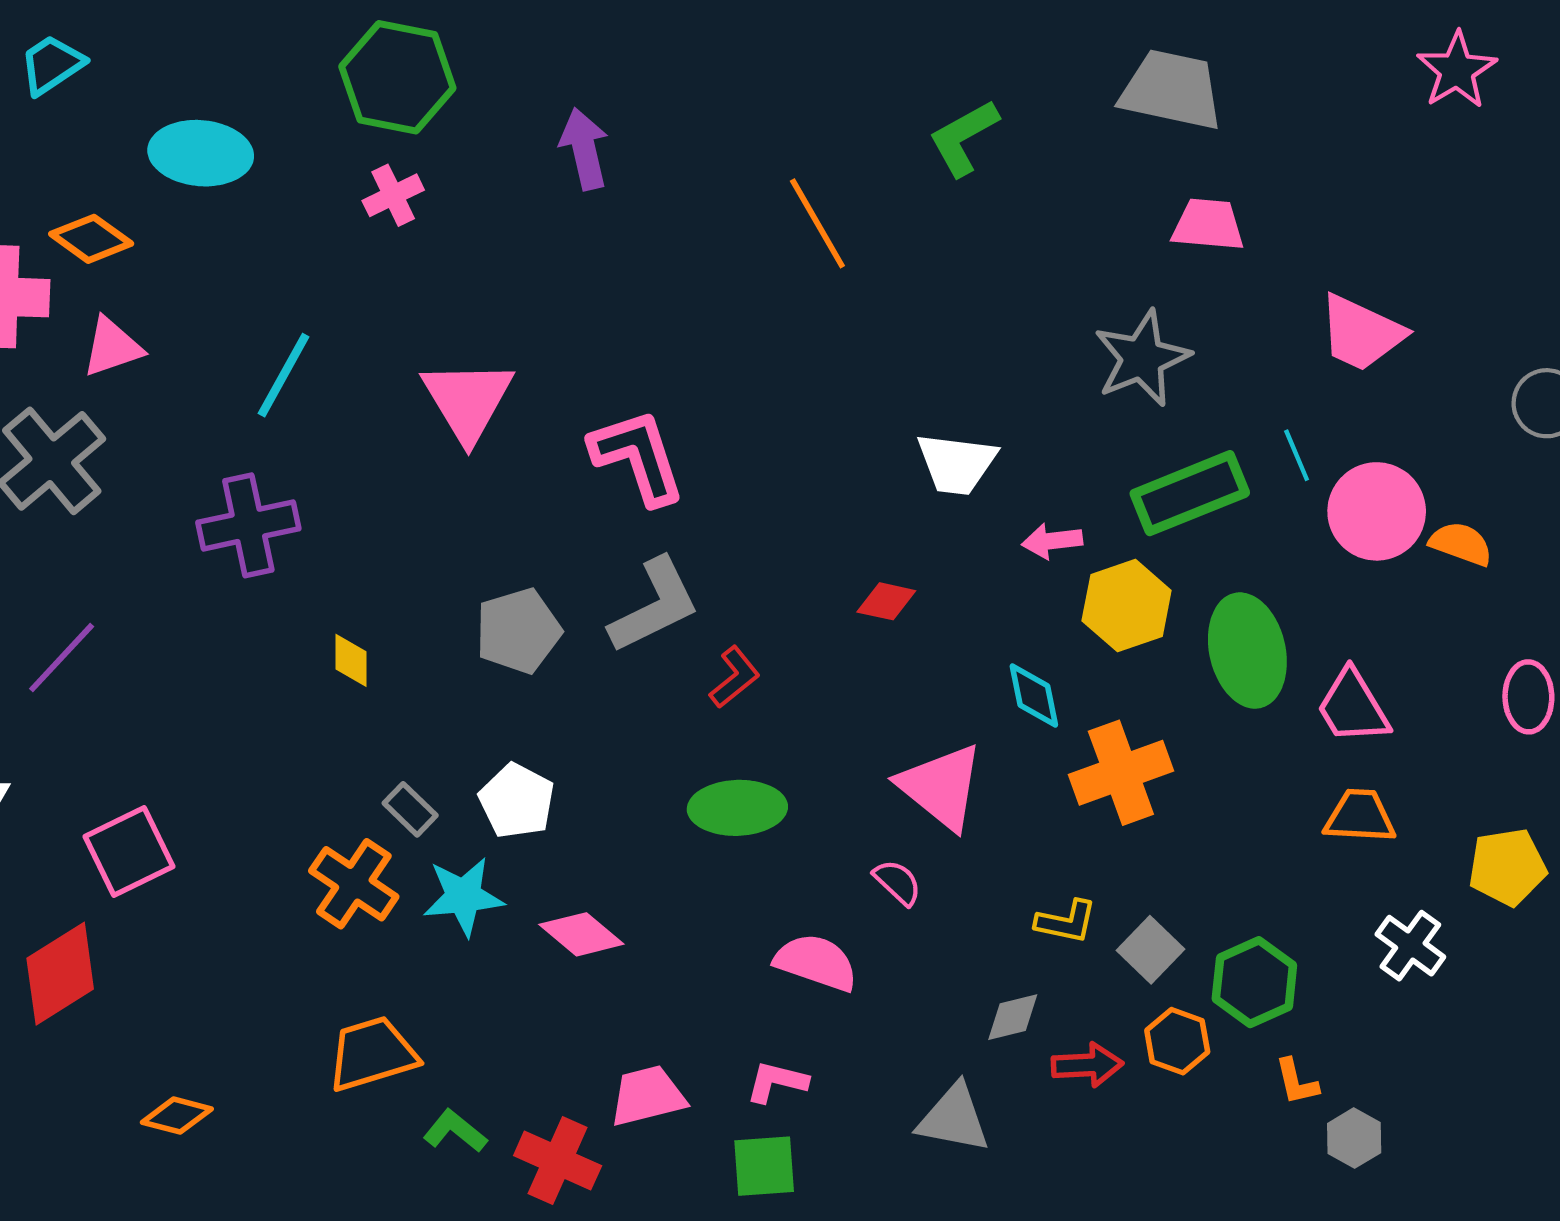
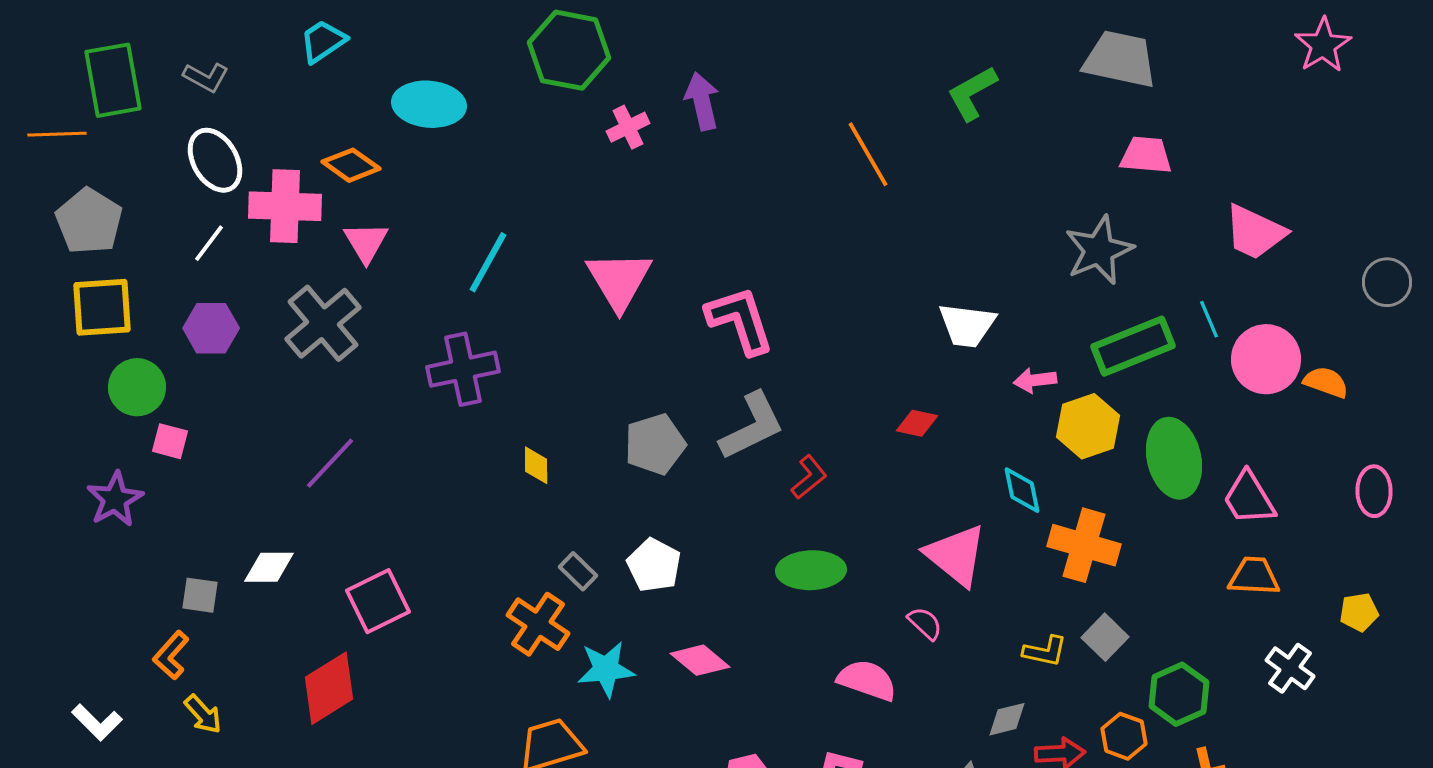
pink cross: (393, 195) -> (628, 127), moved
pink triangle: (112, 347) -> (366, 242), turned -42
orange cross: (1121, 773) -> (1084, 545), turned 36
yellow pentagon: (1507, 867) -> (1359, 612), size x0.7
cyan star: (463, 896) -> (606, 669), moved
gray square: (1150, 950) -> (1105, 637), moved

